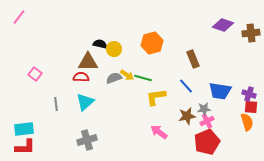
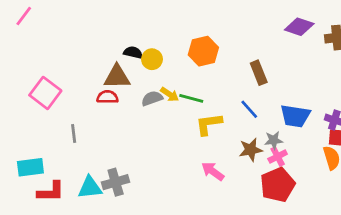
pink square: (35, 74) -> (45, 93), size x1.6
cyan triangle: (85, 102) -> (90, 188), moved, turned 36
red L-shape: (25, 147) -> (51, 192), moved

